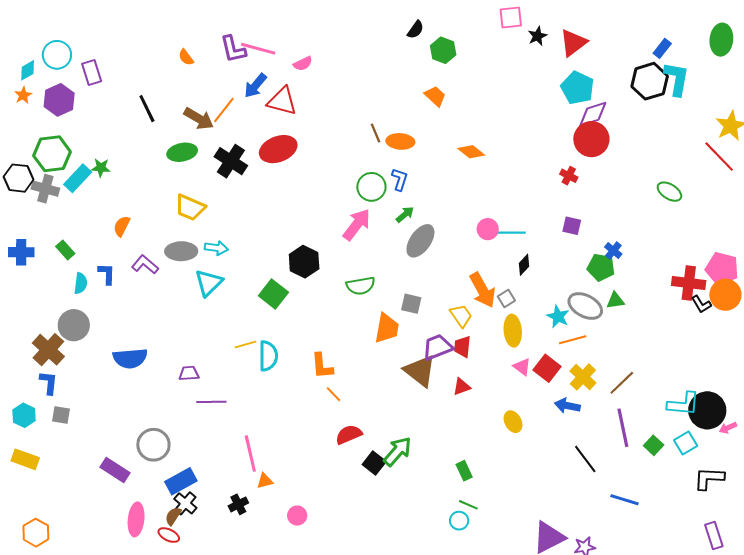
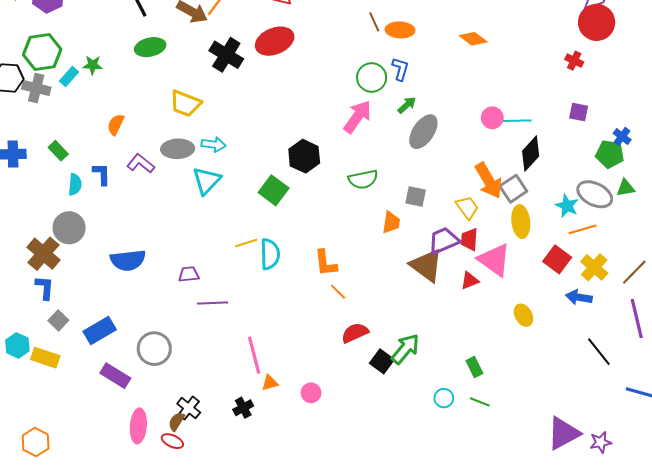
green ellipse: (182, 152) -> (150, 47), moved
cyan rectangle: (78, 178) -> (69, 76), size x0.7
black diamond: (524, 265) -> (531, 154), size x1.6
gray square: (506, 298) -> (513, 189), size x1.5
orange trapezoid: (387, 328) -> (391, 222), size x0.7
pink triangle: (522, 367) -> (494, 260), moved, size x1.8
cyan hexagon: (24, 415) -> (17, 345), moved
gray square: (61, 415) -> (58, 320), turned 36
yellow rectangle: (25, 459) -> (45, 358), moved
blue rectangle: (181, 481) -> (100, 330), moved
pink circle: (297, 516) -> (311, 393), moved
cyan circle: (459, 521) -> (444, 398), moved

